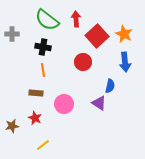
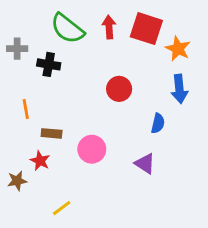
red square: (97, 36) -> (146, 29), moved, turned -30
black cross: (43, 47) -> (49, 64), moved
orange line: (43, 70) -> (26, 109), moved
purple triangle: (99, 103) -> (145, 164), moved
red star: (35, 118) -> (40, 161), moved

